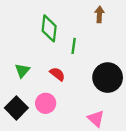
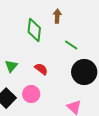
brown arrow: (99, 14) -> (57, 16), moved
green line: (74, 46) -> (71, 45), moved, turned -64

